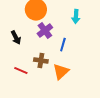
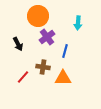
red line: (21, 71) -> (23, 77), turned -72
orange triangle: (61, 72) -> (63, 78), turned 42

